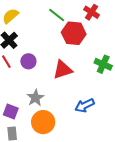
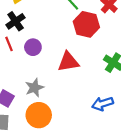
blue arrow: (85, 105) -> (103, 104), moved

